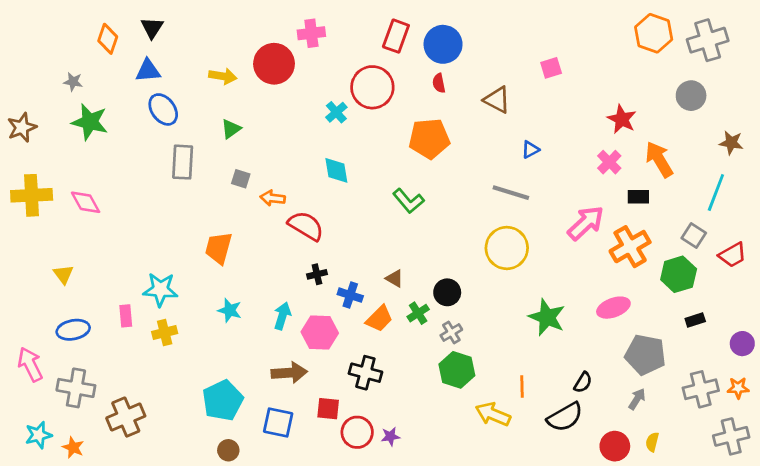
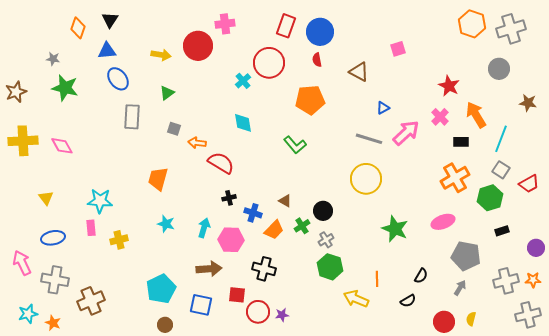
cyan line: (716, 193) -> (501, 139), moved
pink arrow: (586, 223) -> (406, 133), moved
cyan star: (160, 290) -> (100, 201), moved
black semicircle: (565, 417) -> (408, 301), size x0.6

